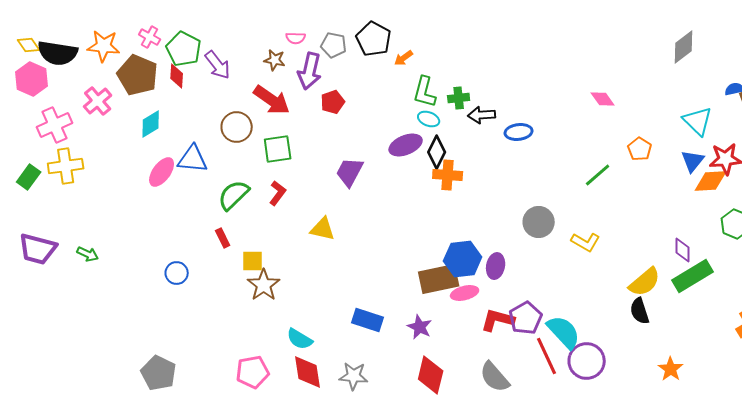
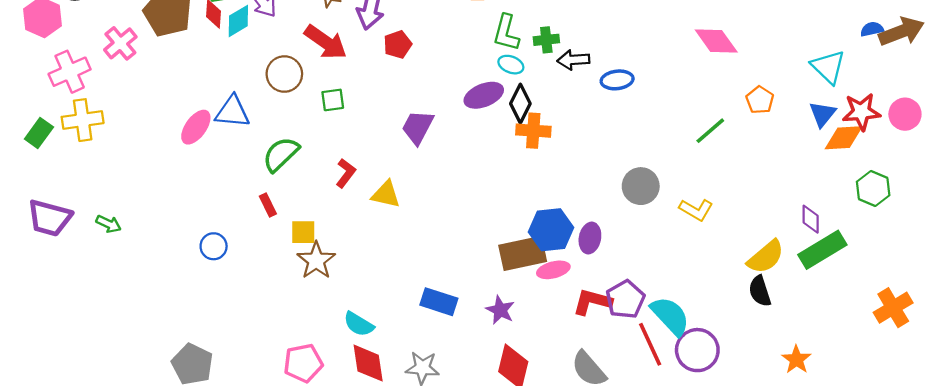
pink diamond: (603, 99) -> (716, 41), size x1.5
cyan diamond: (151, 124) -> (238, 21), moved
green square: (278, 149) -> (333, 100), size x0.7
red L-shape: (278, 193) -> (346, 173), moved

